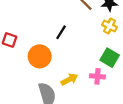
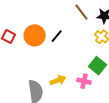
orange circle: (40, 56) -> (35, 35), moved

